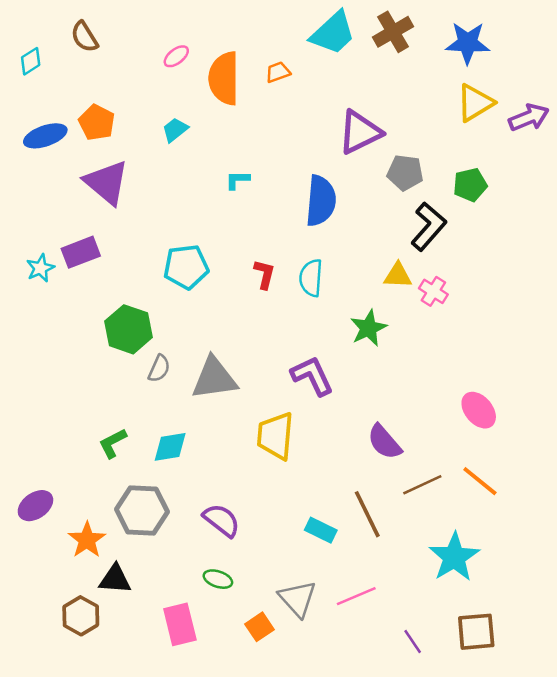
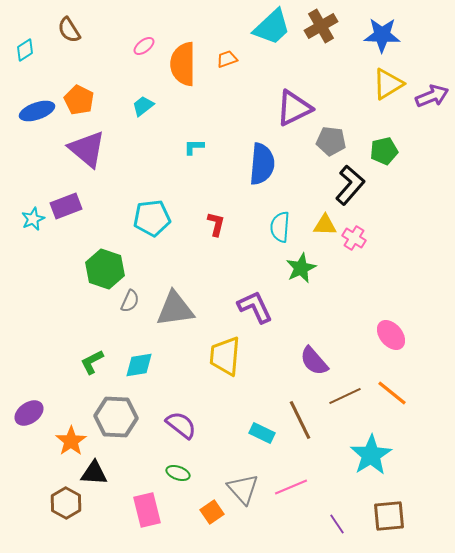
cyan semicircle: (311, 278) -> (280, 227), moved

